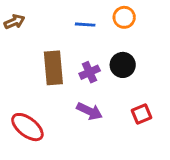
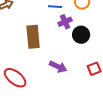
purple cross: (90, 72) -> (65, 22), moved

